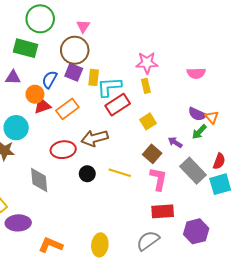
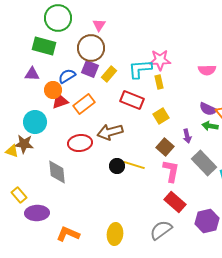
yellow rectangle: (94, 77) -> (109, 74), turned 35
blue semicircle: (50, 80) -> (67, 76), turned 30
cyan L-shape: (109, 87) -> (140, 69), moved
red rectangle: (118, 105) -> (132, 100), turned 55
green arrow: (199, 132) -> (210, 126), turned 56
purple arrow: (175, 142) -> (187, 136), turned -136
black circle: (87, 174) -> (117, 166), moved
red rectangle: (163, 211) -> (175, 202), turned 45

